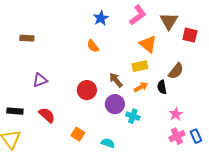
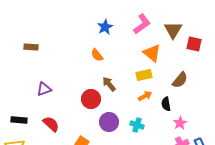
brown arrow: (116, 80) -> (109, 84), moved
black semicircle: (162, 87) -> (166, 104), moved
purple circle: (115, 104) -> (109, 122), moved

